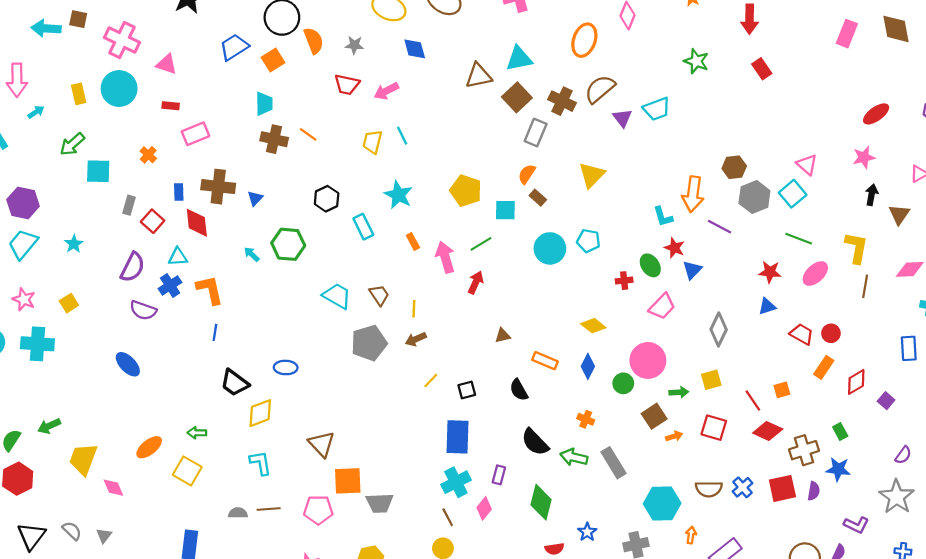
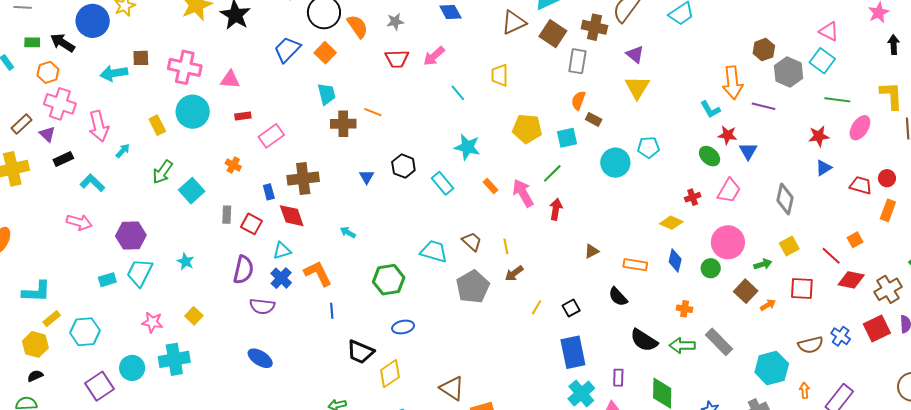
purple triangle: (622, 118) -> (635, 54), moved
yellow trapezoid: (372, 142) -> (500, 75), moved
cyan square: (98, 171) -> (192, 191), turned -30
blue triangle: (255, 198) -> (367, 177), moved
green hexagon: (288, 244) -> (389, 280), moved
red cross: (624, 281) -> (693, 197), moved

